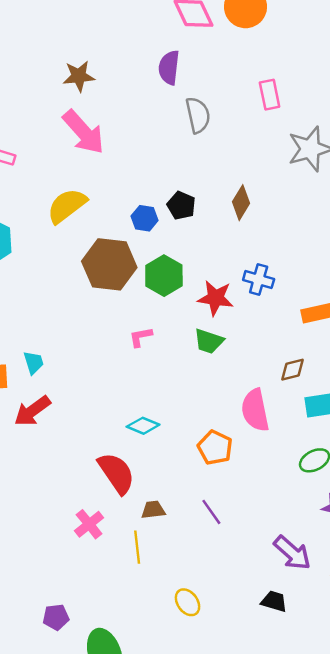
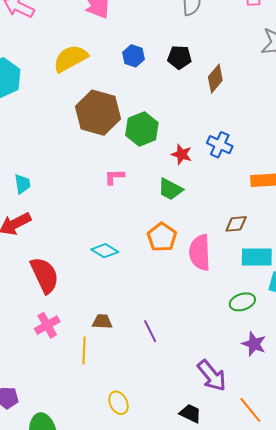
black pentagon: (181, 206) -> (179, 57), moved, turned -30
blue hexagon: (145, 218) -> (133, 56), moved
red star: (216, 298) -> (182, 154), size x0.7
orange pentagon: (215, 448) -> (162, 237), moved
red semicircle: (116, 473) -> (45, 275), moved

